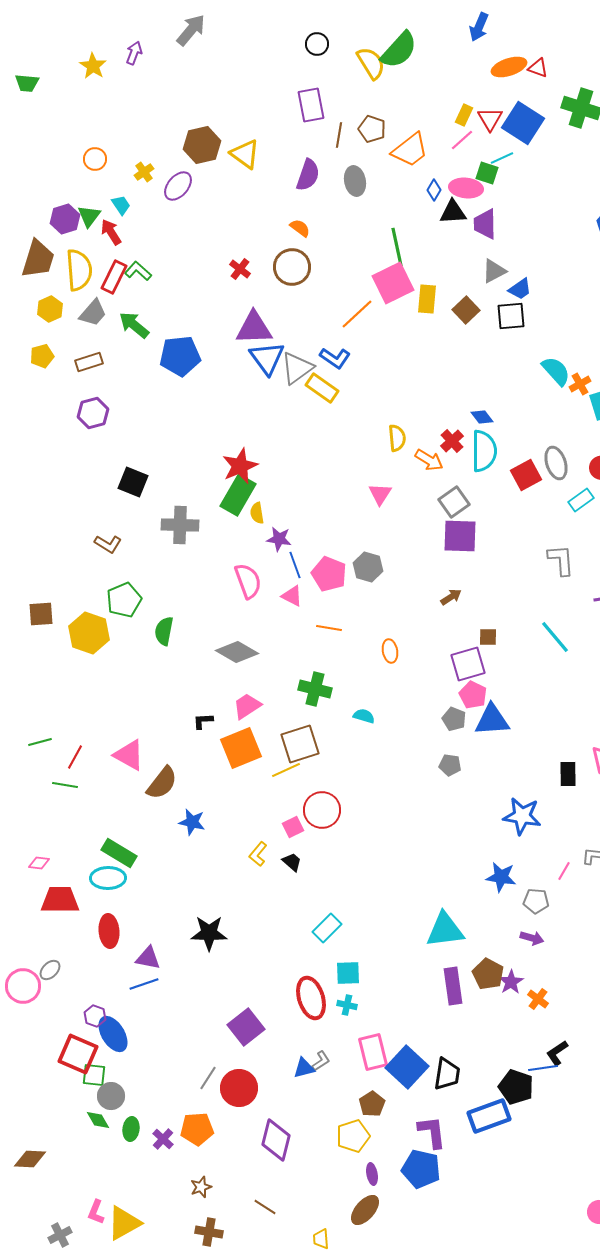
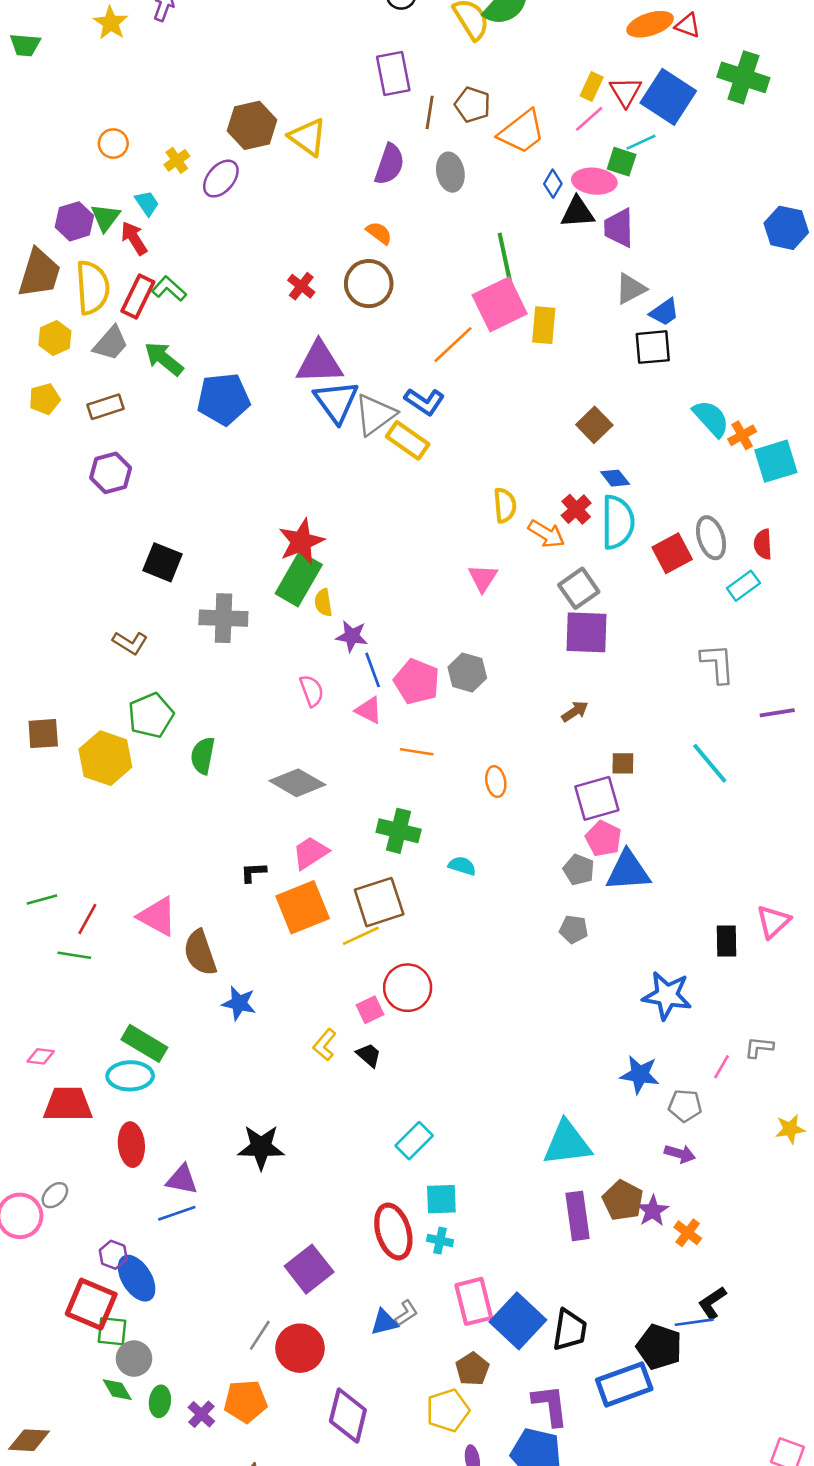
brown square: (466, 310) -> (594, 425), moved
pink semicircle: (248, 581) -> (312, 691), size x0.7
brown semicircle: (162, 783) -> (200, 953), turned 123

